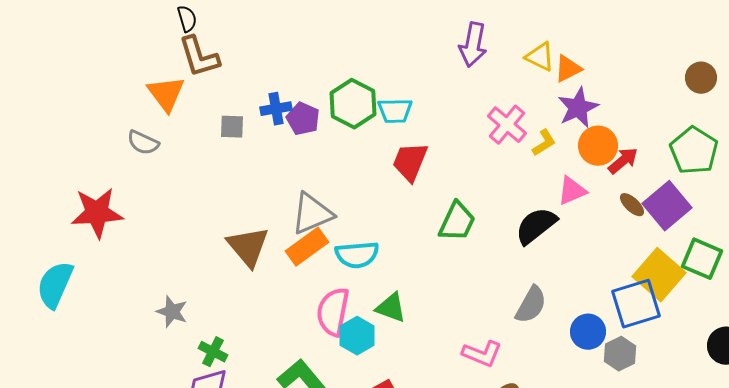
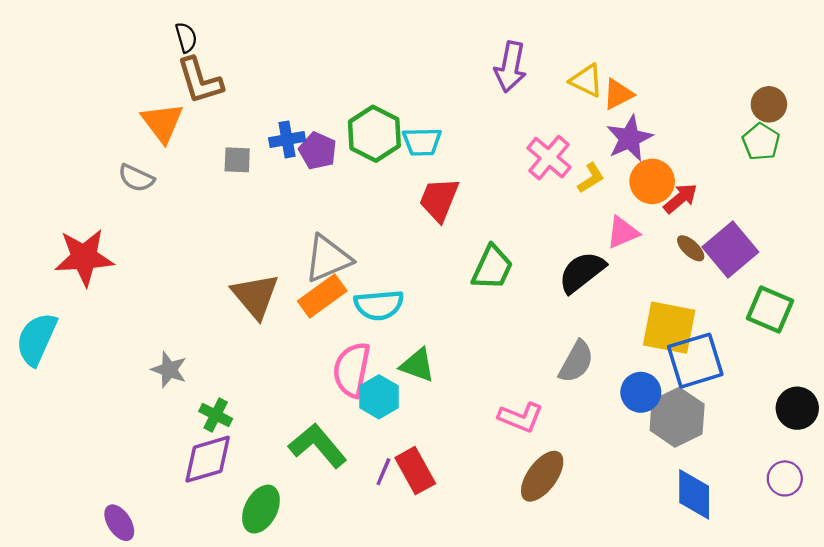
green pentagon: (694, 151) -> (761, 142), moved, size x0.7
yellow square: (659, 275) -> (669, 328), moved, turned -30
gray hexagon: (620, 354) -> (677, 417), size x1.5

